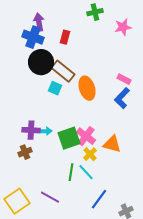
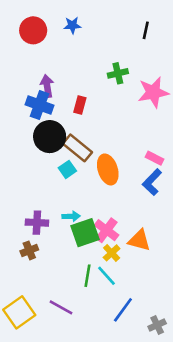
pink star: (123, 27) -> (153, 92), size x1.4
cyan square: (55, 88) -> (67, 169), turned 32
cyan arrow: (45, 131) -> (71, 216), moved

